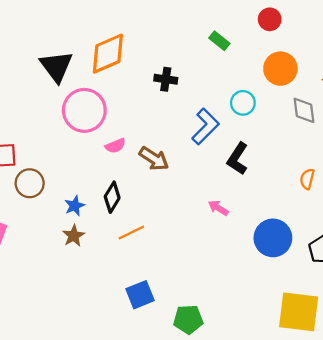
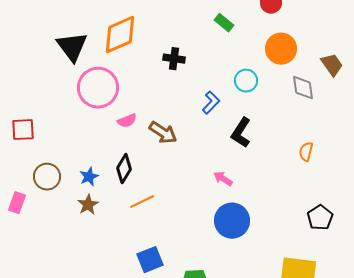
blue L-shape: (205, 126) -> (211, 103), size x0.7
brown circle: (30, 183) -> (47, 177), moved
blue circle: (273, 238) -> (232, 221), moved

